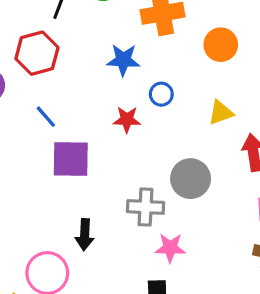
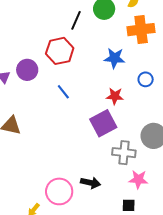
blue circle: (161, 94) -> (146, 79), moved
purple square: (71, 159) -> (103, 123), moved, turned -32
black arrow: (85, 235) -> (90, 183), moved, turned -84

